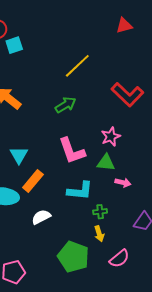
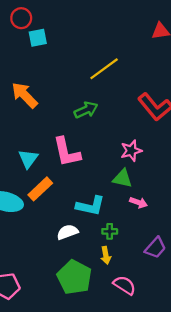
pink L-shape: (72, 151) -> (67, 152), moved
white semicircle: (41, 217) -> (67, 232), moved
pink semicircle: (119, 259) -> (124, 285), turned -115

